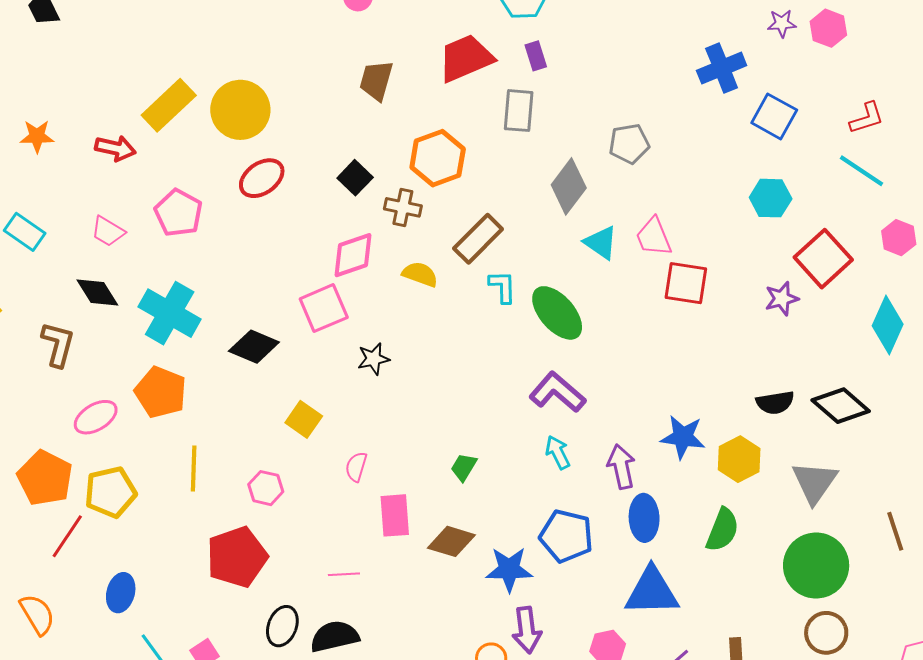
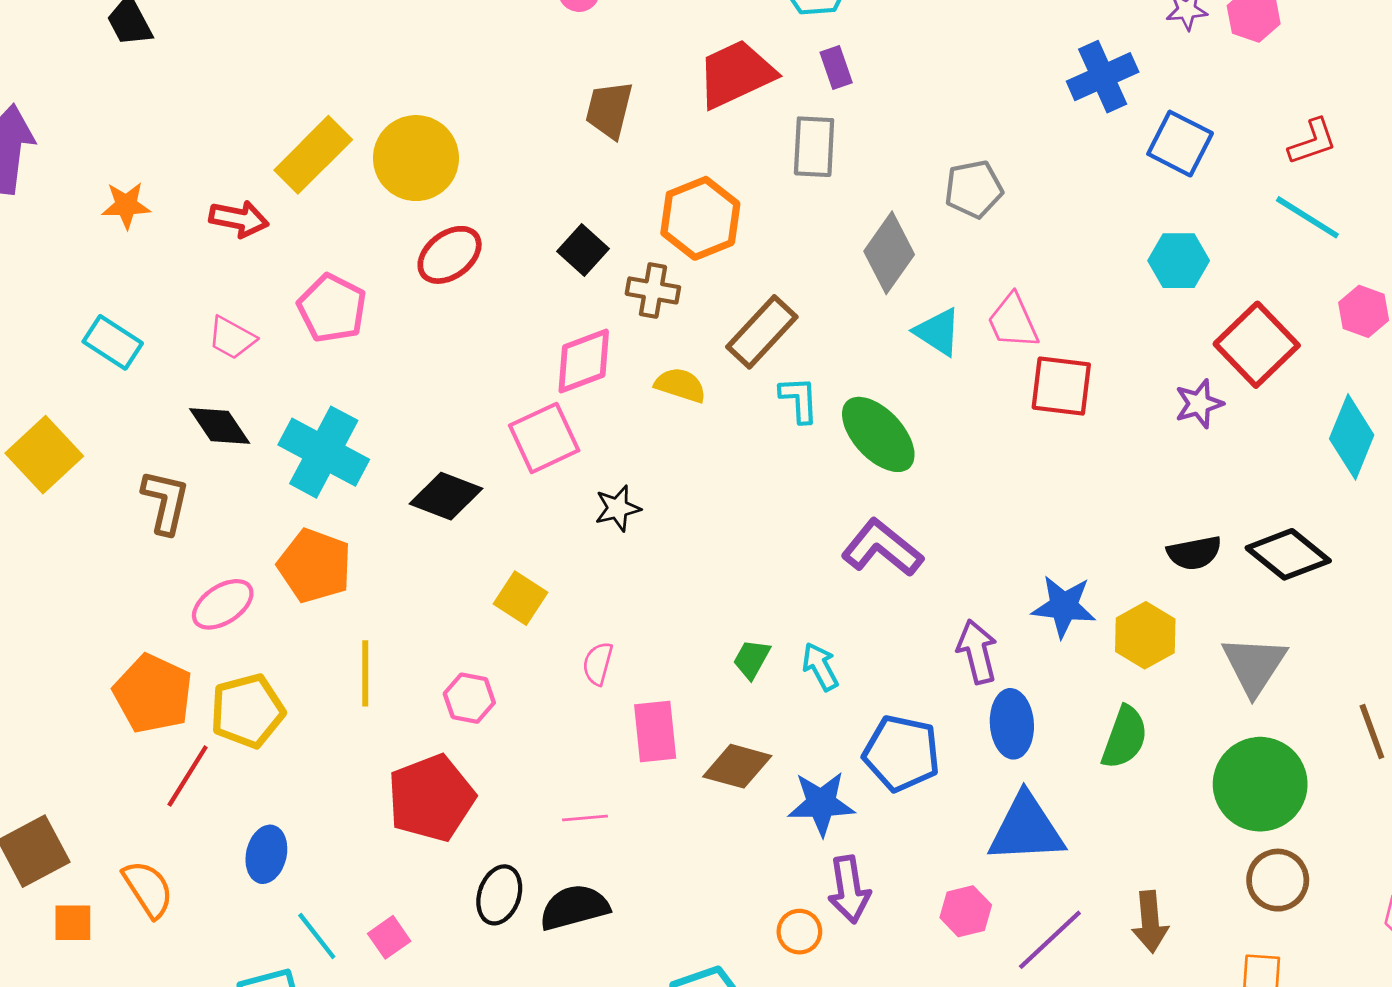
cyan arrow: (558, 452) -> (820, 667), moved

